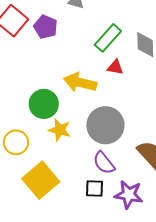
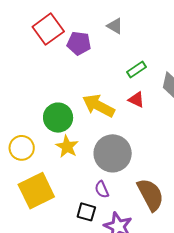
purple pentagon: (46, 27) -> (79, 43), turned -30
green rectangle: (108, 38) -> (136, 69), size x0.7
purple semicircle: (104, 163) -> (102, 189), size x0.7

